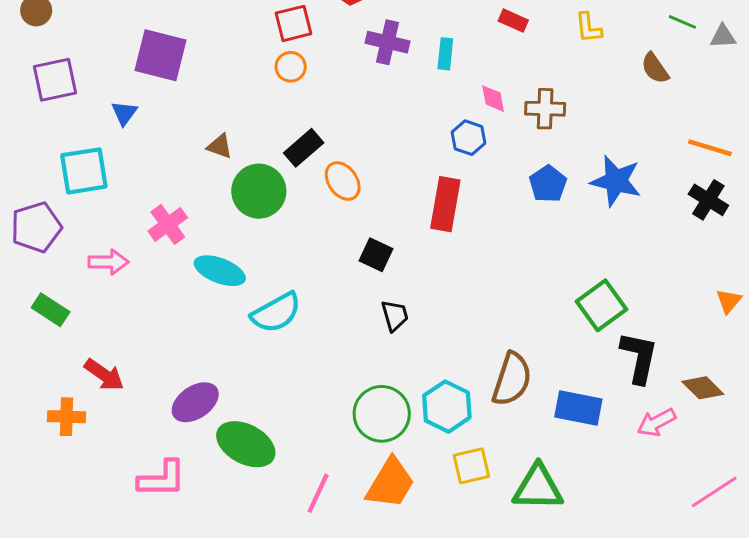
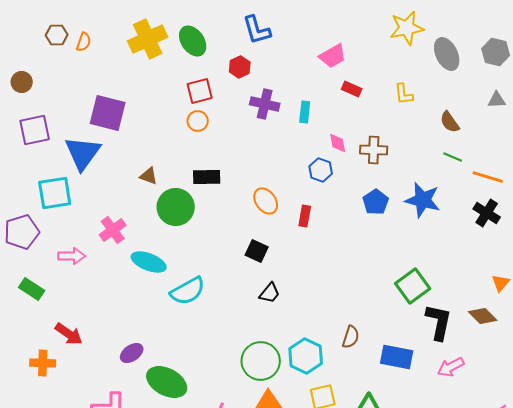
green line: (682, 22) -> (453, 157), moved
blue triangle: (124, 113) -> (83, 153), size x2.0
black rectangle: (304, 148) -> (207, 177), turned 40
orange ellipse: (343, 181) -> (266, 201), moved
red rectangle: (445, 204) -> (305, 216), size x0.6
black trapezoid: (395, 315) -> (270, 293), turned 55
brown semicircle: (512, 379) -> (351, 337), size x0.6
brown diamond: (703, 388) -> (483, 316), moved
purple ellipse: (195, 402) -> (132, 353), size x0.7

